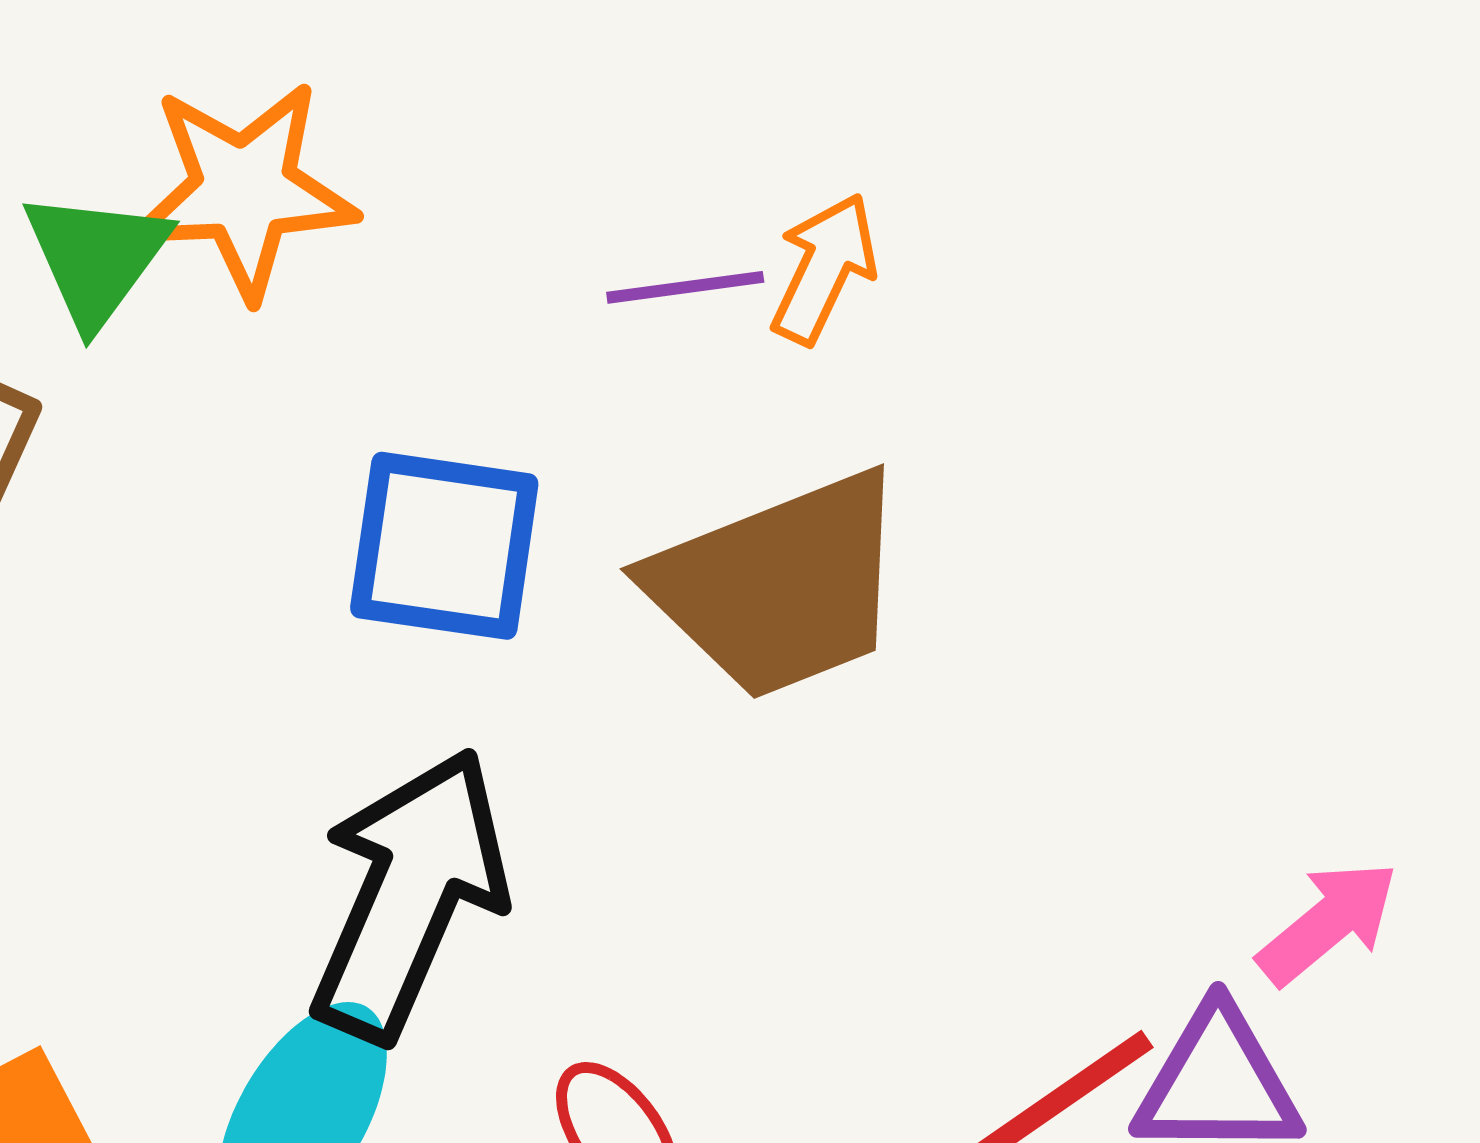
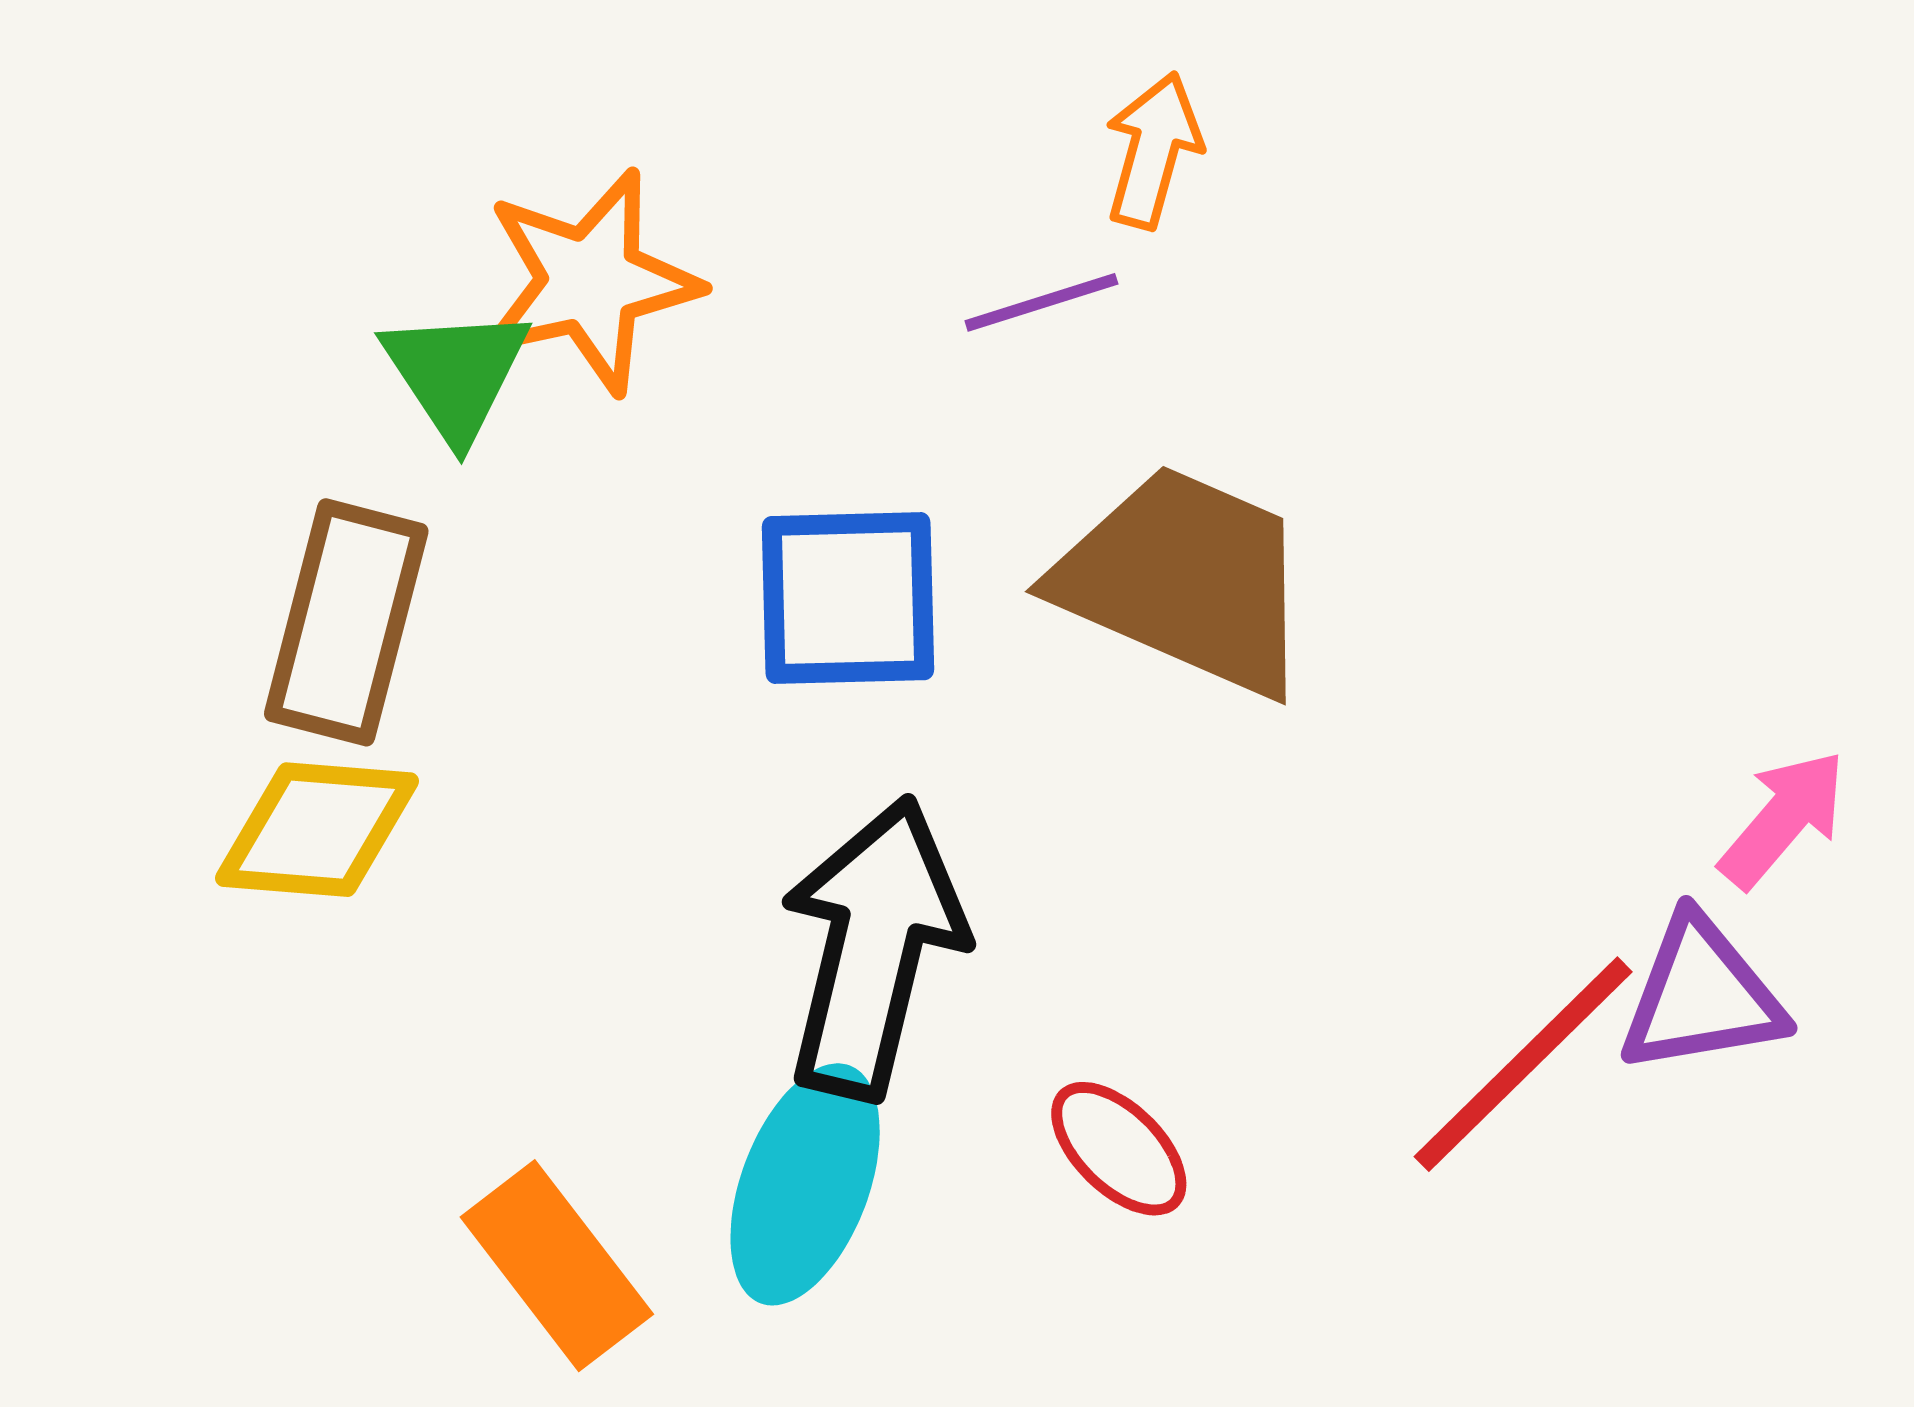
orange arrow: (824, 269) -> (1153, 150), moved
brown trapezoid: (779, 585) -> (1185, 580), turned -125

